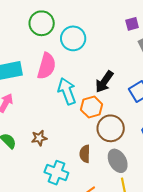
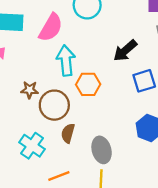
black arrow: (104, 82) -> (125, 51), moved
brown circle: (111, 128) -> (54, 105), moved
brown star: (39, 138) -> (30, 90), moved

